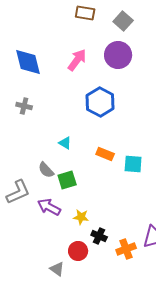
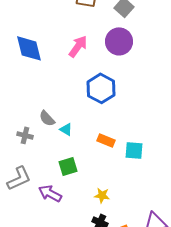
gray cross: (24, 106) -> (25, 135), moved
gray semicircle: (46, 170) -> (47, 118), moved
yellow star: (81, 217) -> (102, 195), moved

